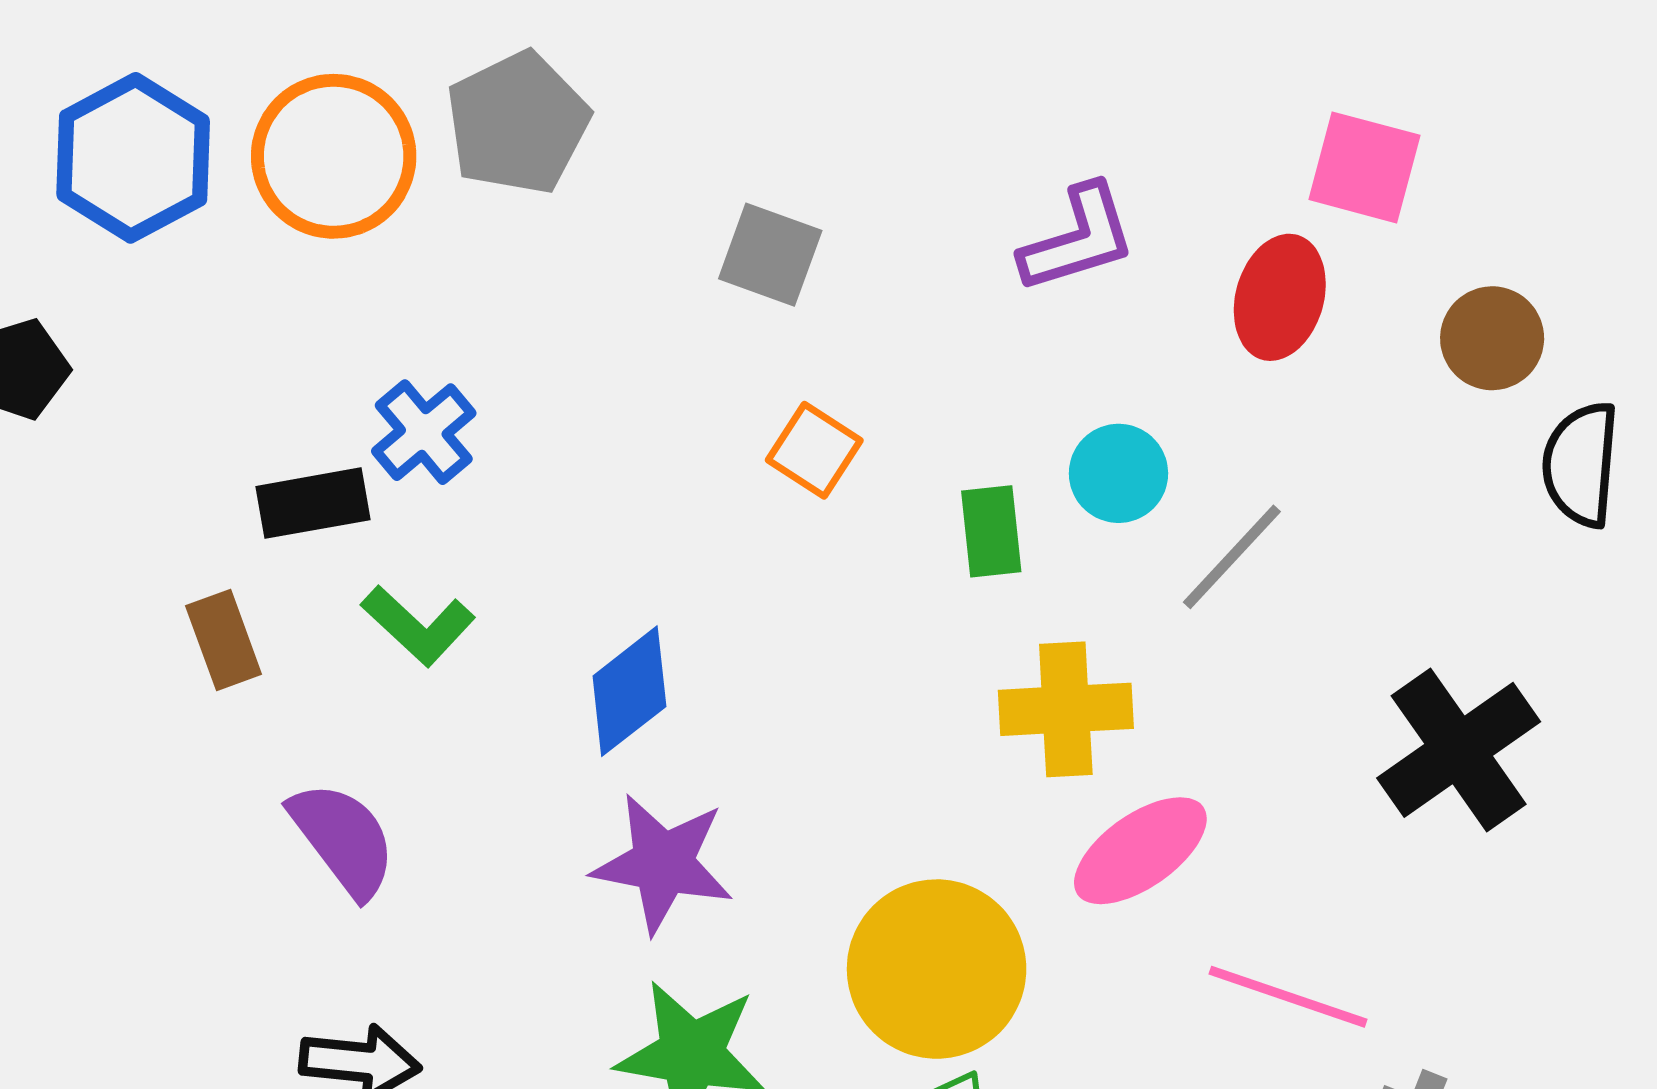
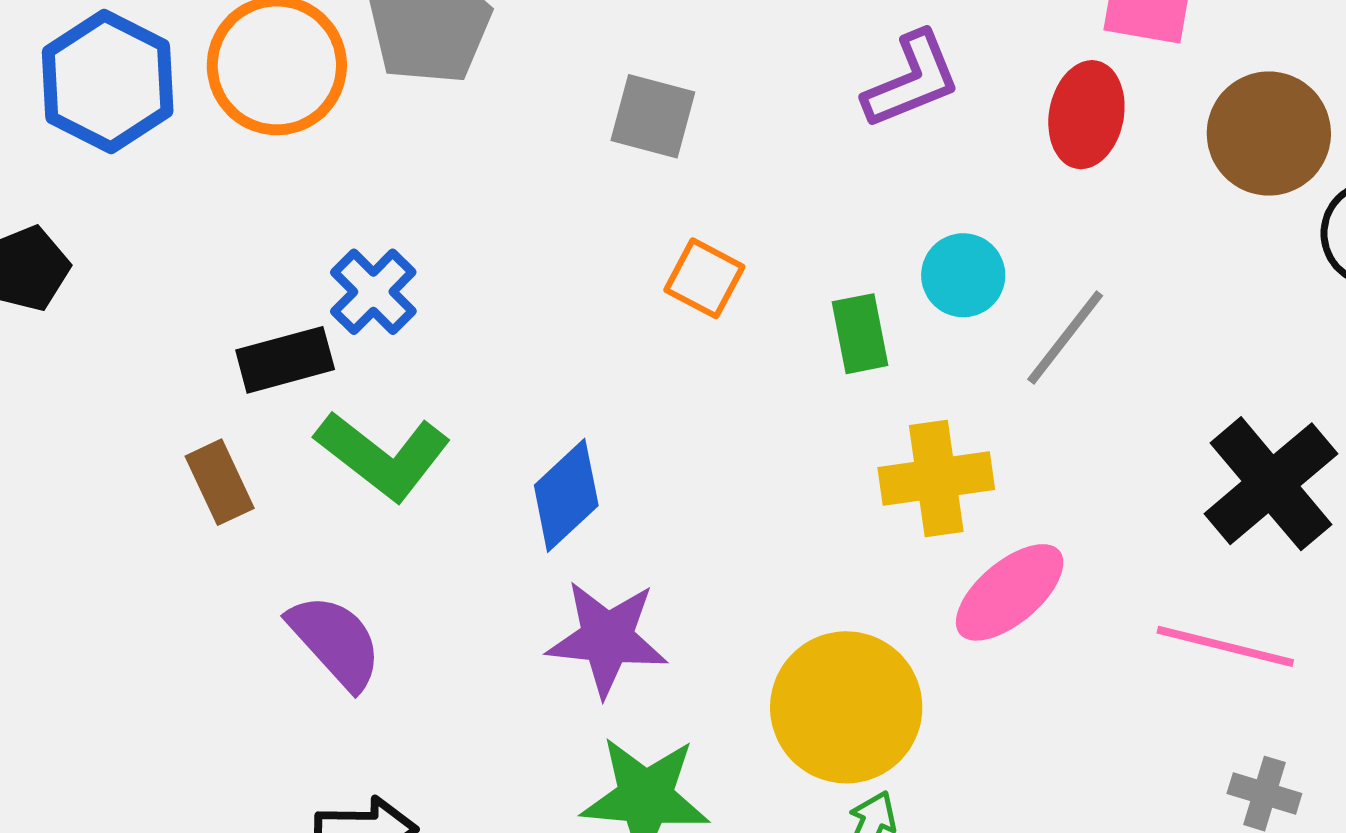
brown circle: (1492, 338) -> (1269, 134), size x1.4
green L-shape: (418, 626) -> (383, 456), size x1.4
pink line: (1288, 997) -> (1225, 646), moved

